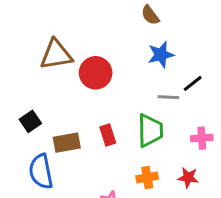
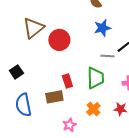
brown triangle: (56, 55) -> (33, 28), turned -30
brown rectangle: (67, 143) -> (54, 97), moved
orange cross: (147, 178) -> (93, 109), turned -32

